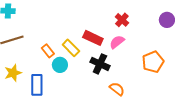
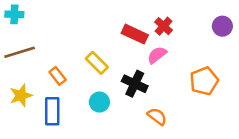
red rectangle: (93, 38) -> (135, 34), moved
orange rectangle: (48, 51) -> (58, 76), moved
cyan circle: (60, 65) -> (99, 102), moved

